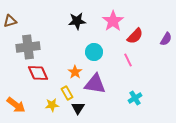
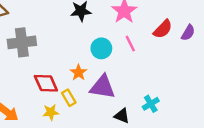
red semicircle: (135, 36) -> (163, 29), moved
pink line: (128, 60) -> (130, 44), moved
red diamond: (38, 73) -> (46, 83), moved
black triangle: (78, 108) -> (122, 116), moved, turned -40

